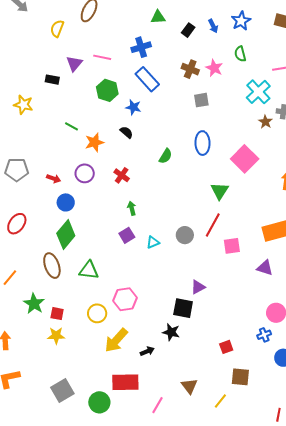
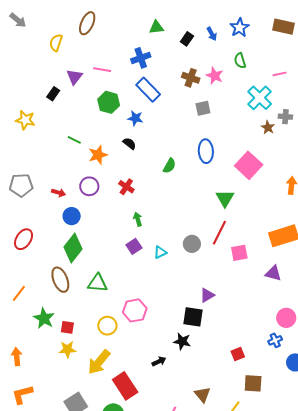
black rectangle: (52, 80) -> (53, 94), turned -64
yellow arrow: (116, 340) -> (99, 362), moved
red rectangle: (125, 382) -> (125, 386), moved, turned 60

